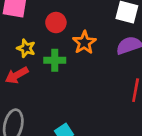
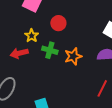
orange star: (84, 43) -> (73, 56), moved

